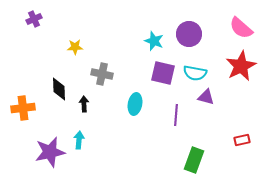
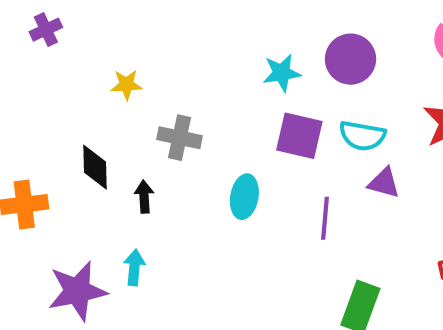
cyan star: (154, 41) -> (282, 73), turned -30

